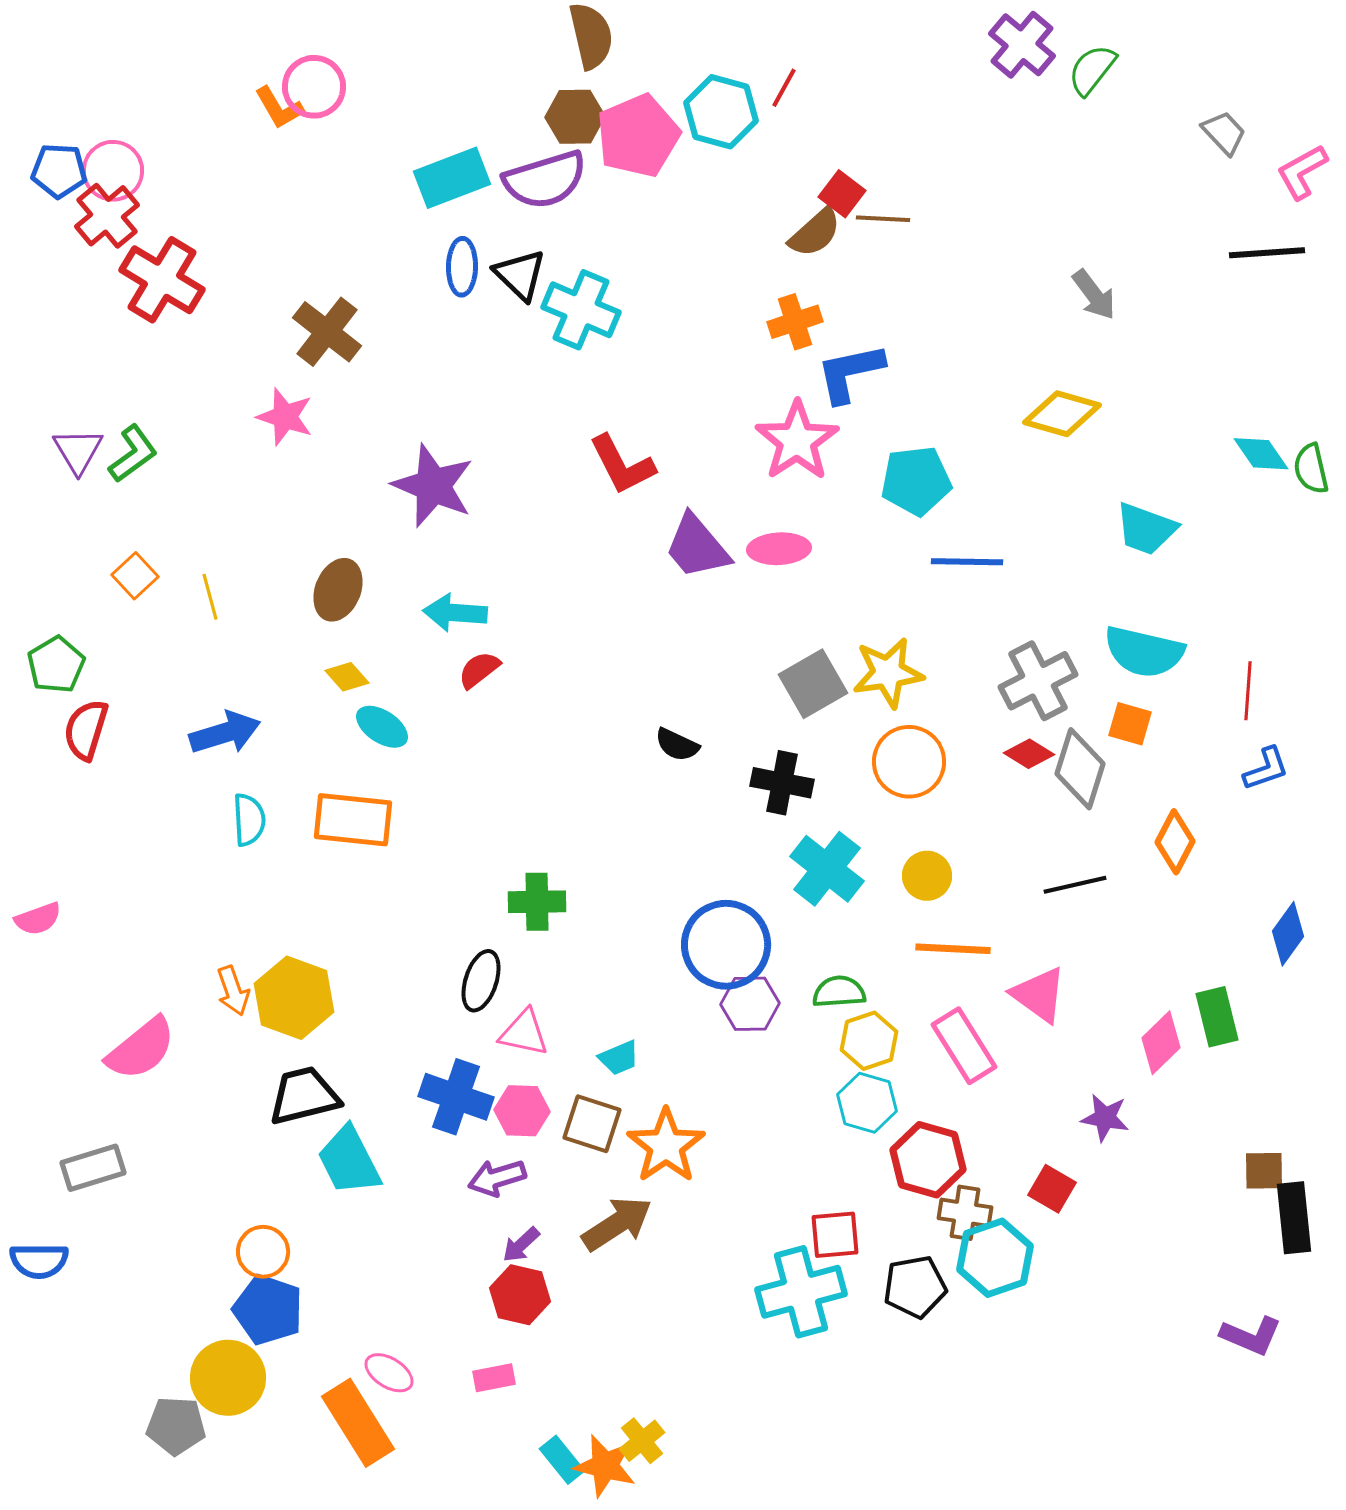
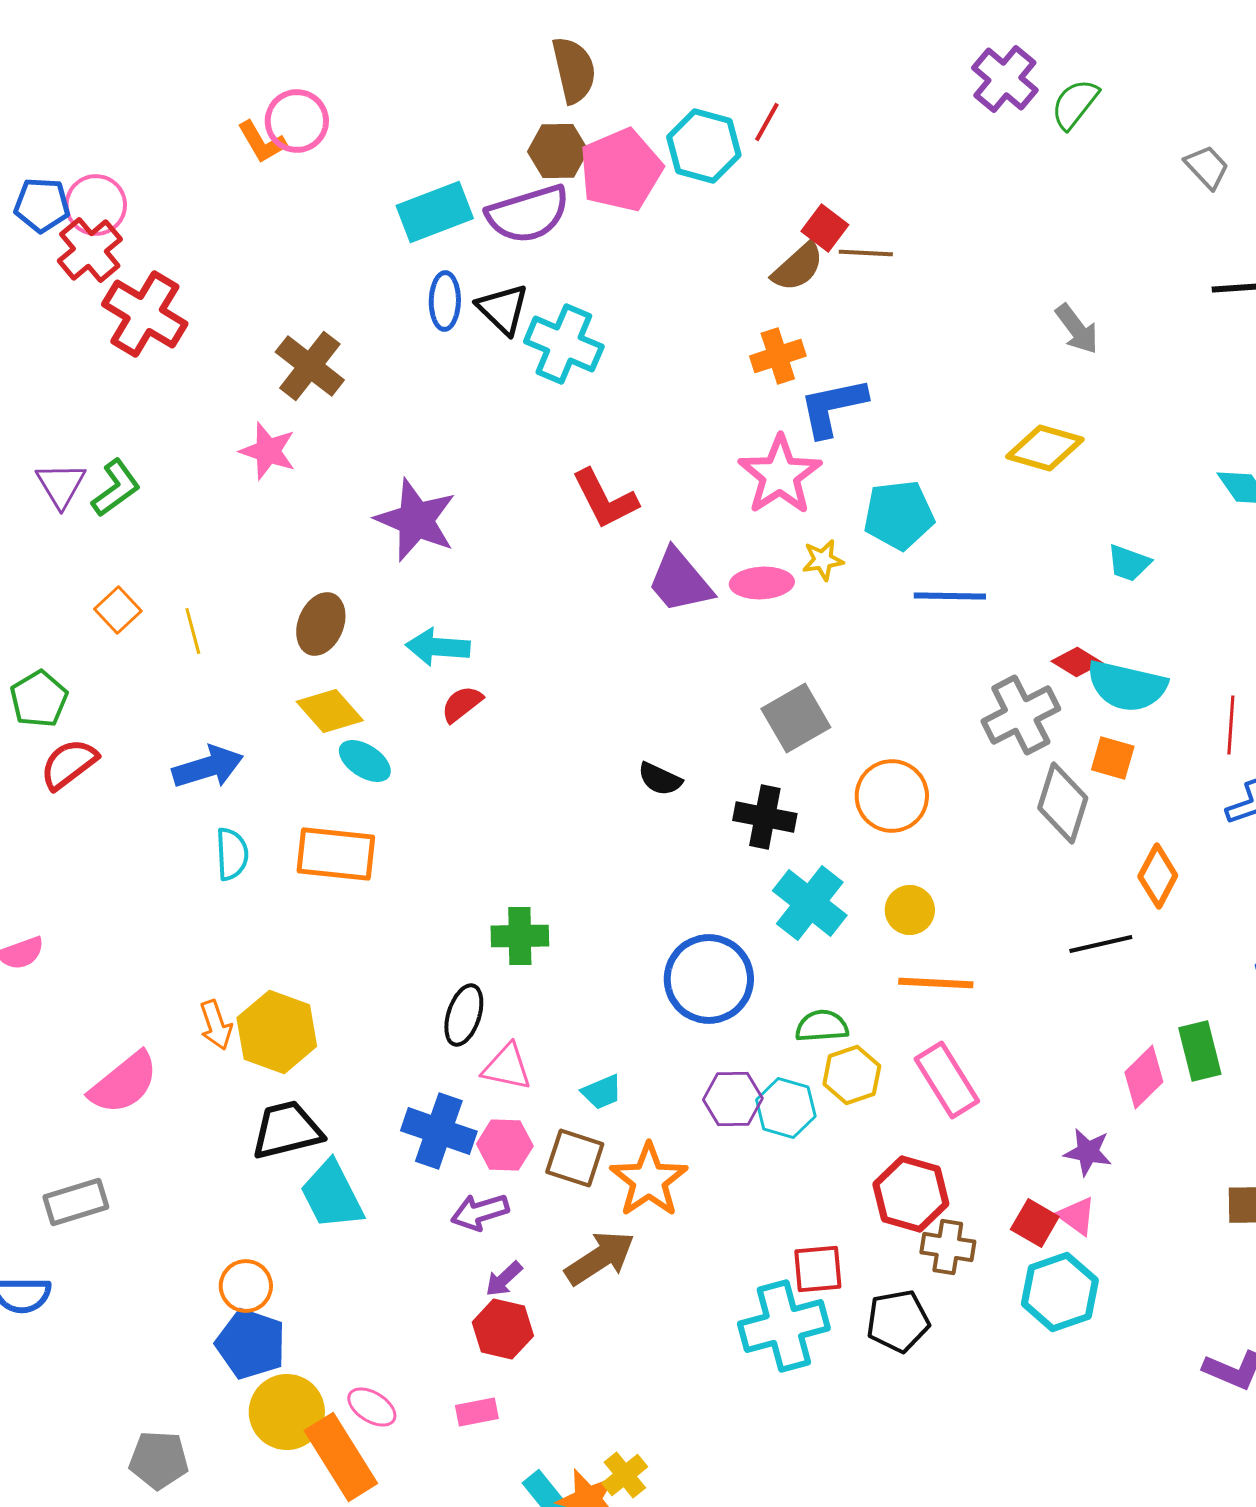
cyan trapezoid: (1146, 529) -> (1129, 563), size x0.7
yellow star: (888, 673) -> (823, 560), moved, size x0.6
yellow diamond: (347, 677) -> (330, 711), size x1.5
red semicircle: (86, 730) -> (69, 764), turned 36
red diamond: (1029, 754) -> (1077, 662), moved
black line: (1075, 885) -> (1101, 944), moved
pink triangle: (1039, 995) -> (1077, 1216), moved, size x0.7
purple hexagon: (750, 1004) -> (733, 1099), moved
cyan hexagon: (867, 1103) -> (786, 1108), moved
cyan hexagon: (995, 1258) -> (1060, 1292), moved
yellow circle: (228, 1378) -> (287, 1412), moved

